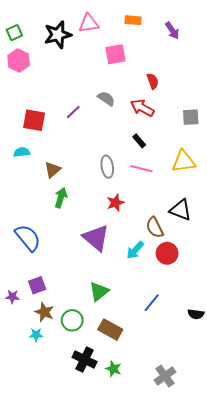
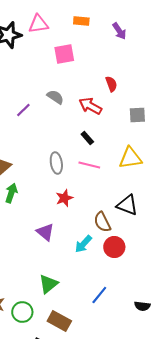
red semicircle: (153, 81) -> (111, 84), moved
purple triangle: (96, 238) -> (45, 232), size x0.7

